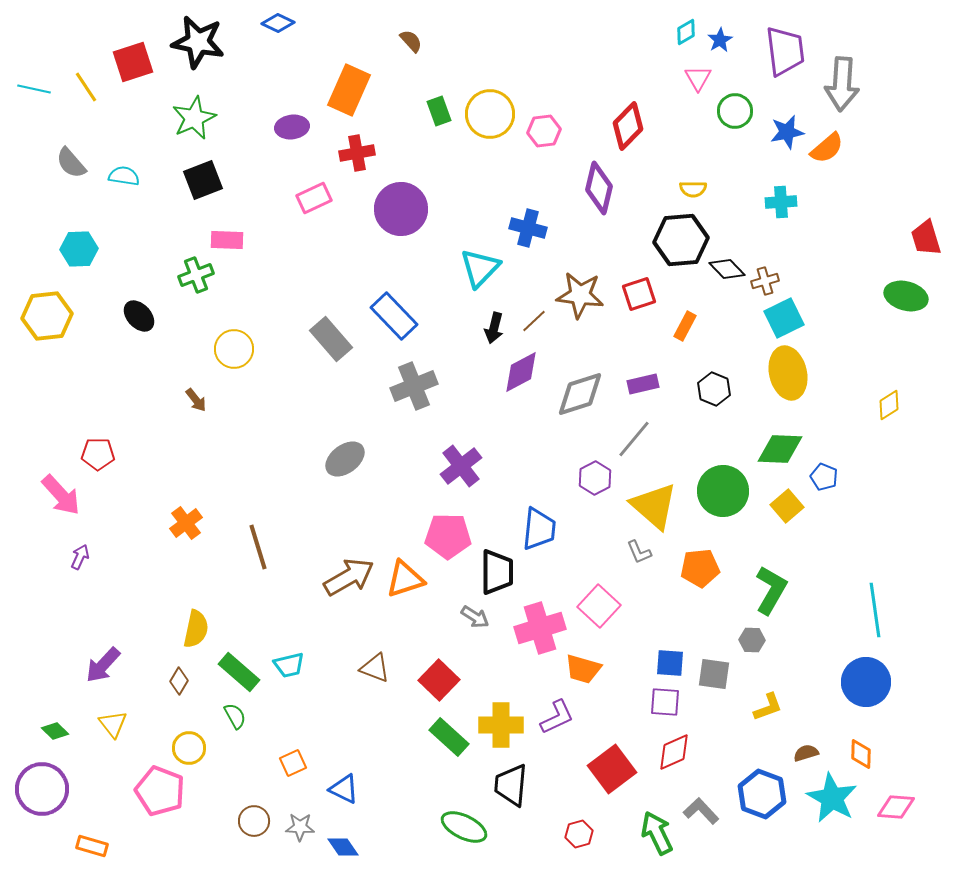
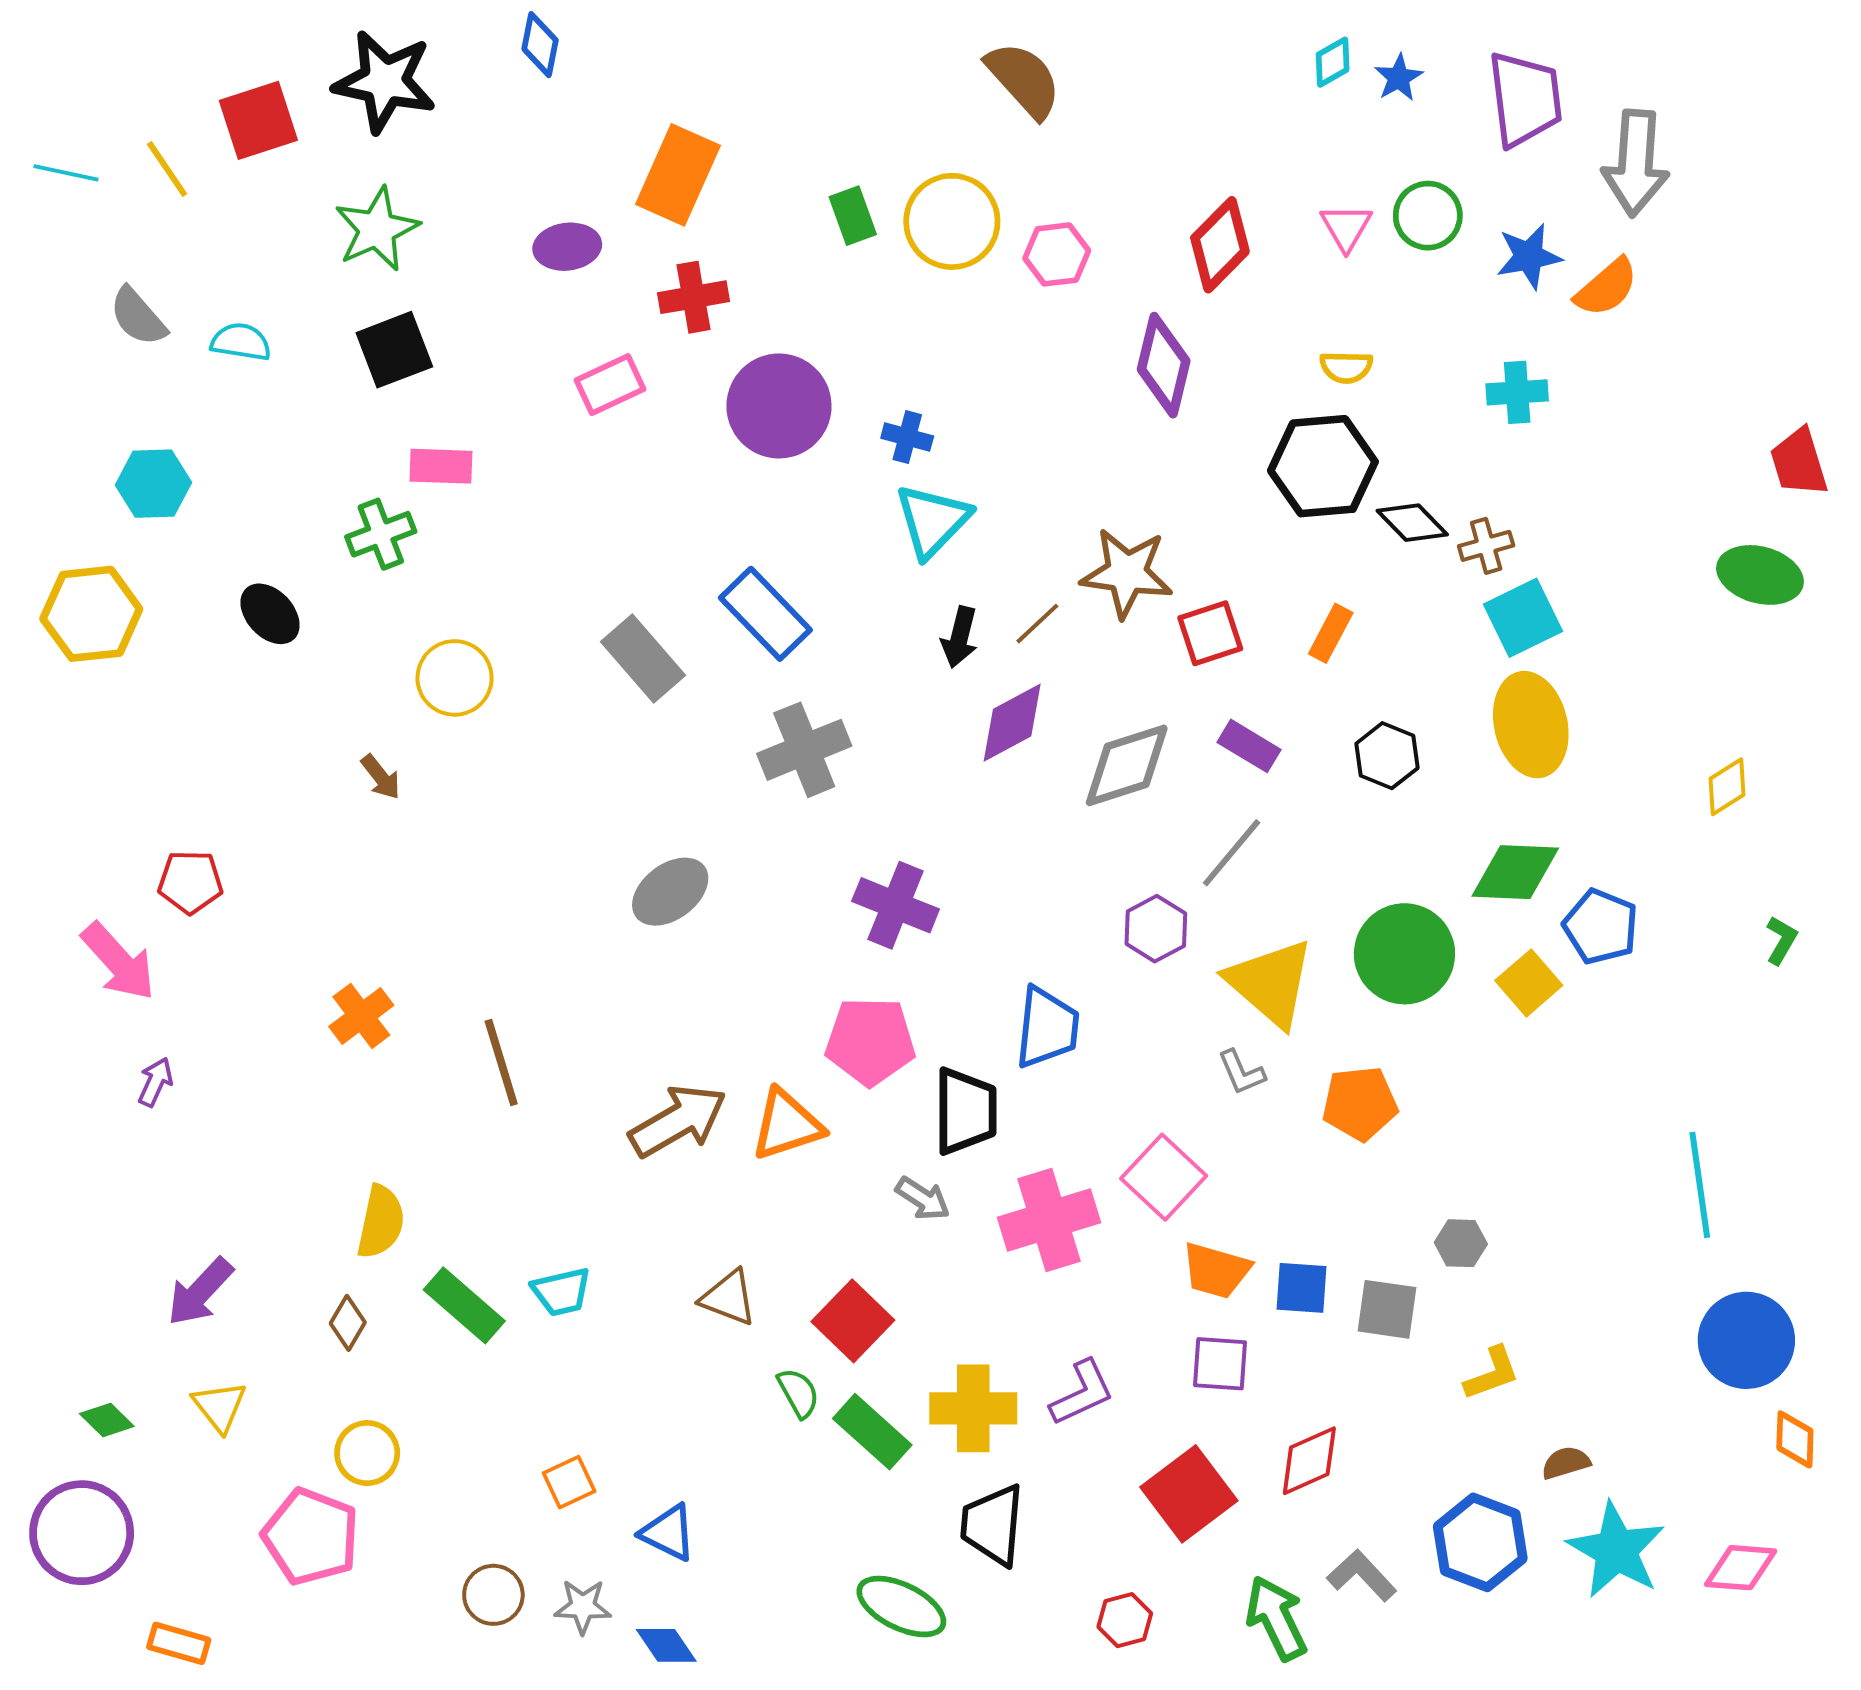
blue diamond: (278, 23) -> (540, 45), turned 76
brown semicircle: (411, 41) -> (1024, 80), moved, size x1.8
pink triangle: (698, 78) -> (1346, 227), moved
blue cross: (528, 228) -> (907, 437), moved, size x0.7
red square: (639, 294) -> (1210, 633), moved
purple rectangle: (643, 384) -> (1249, 746), turned 44
purple cross: (461, 466) -> (896, 905), turned -30
blue pentagon: (824, 477) -> (1601, 927), size x1.4
green L-shape: (771, 590) -> (1781, 940), moved, size x0.5
orange trapezoid: (583, 669) -> (1216, 1270), moved
blue circle: (866, 682) -> (1746, 1340), moved
purple square: (665, 702) -> (1220, 1364), moved
green semicircle: (235, 716) -> (798, 1393), moved
orange diamond: (861, 754) -> (1795, 1439), moved

